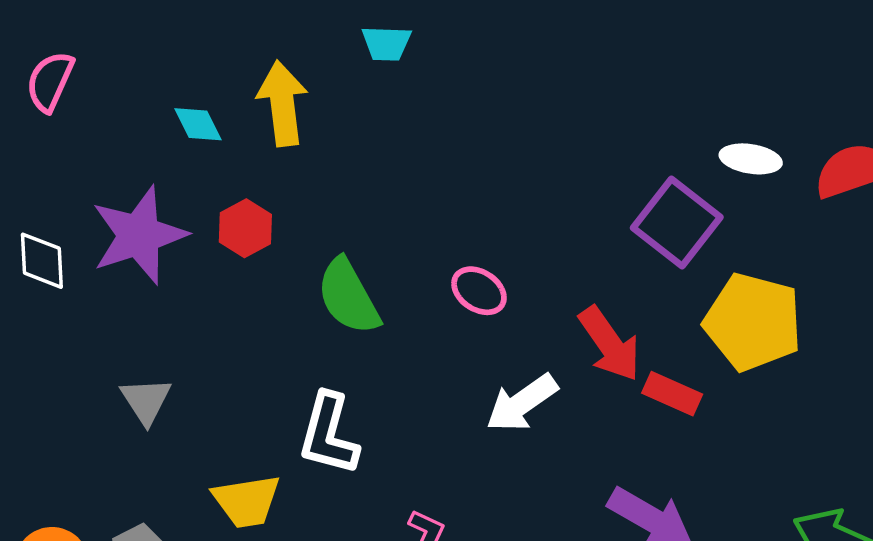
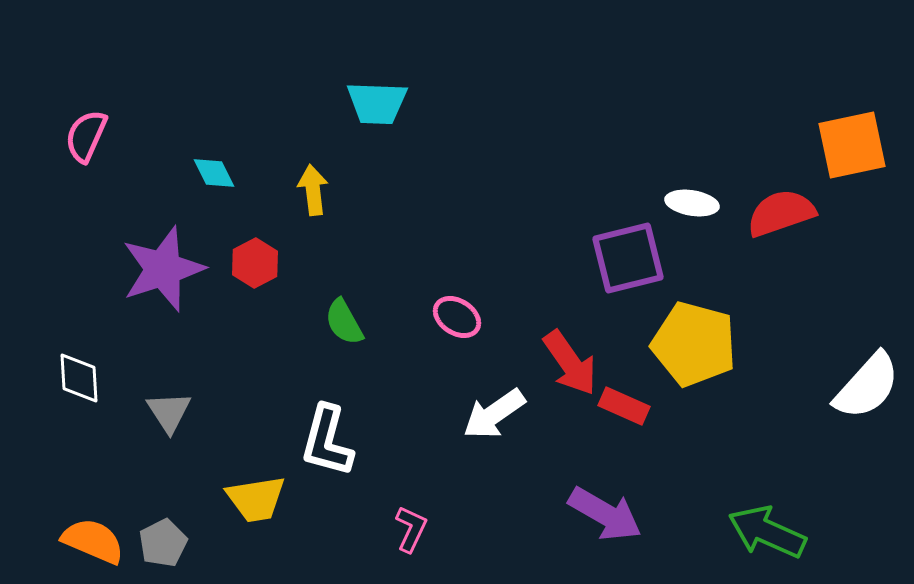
cyan trapezoid: (386, 43) -> (377, 103), size x1.4
yellow arrow: (282, 103) -> (313, 190), moved, size x0.7
purple square: (677, 223) -> (628, 258), turned 38
white diamond: (42, 261) -> (79, 378), moved
green semicircle: (348, 297) -> (344, 322), size x0.7

